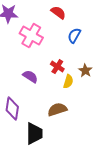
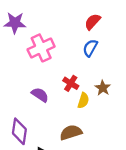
red semicircle: (58, 13) -> (92, 22), moved, turned -84
pink cross: (31, 36) -> (41, 48), turned 35

